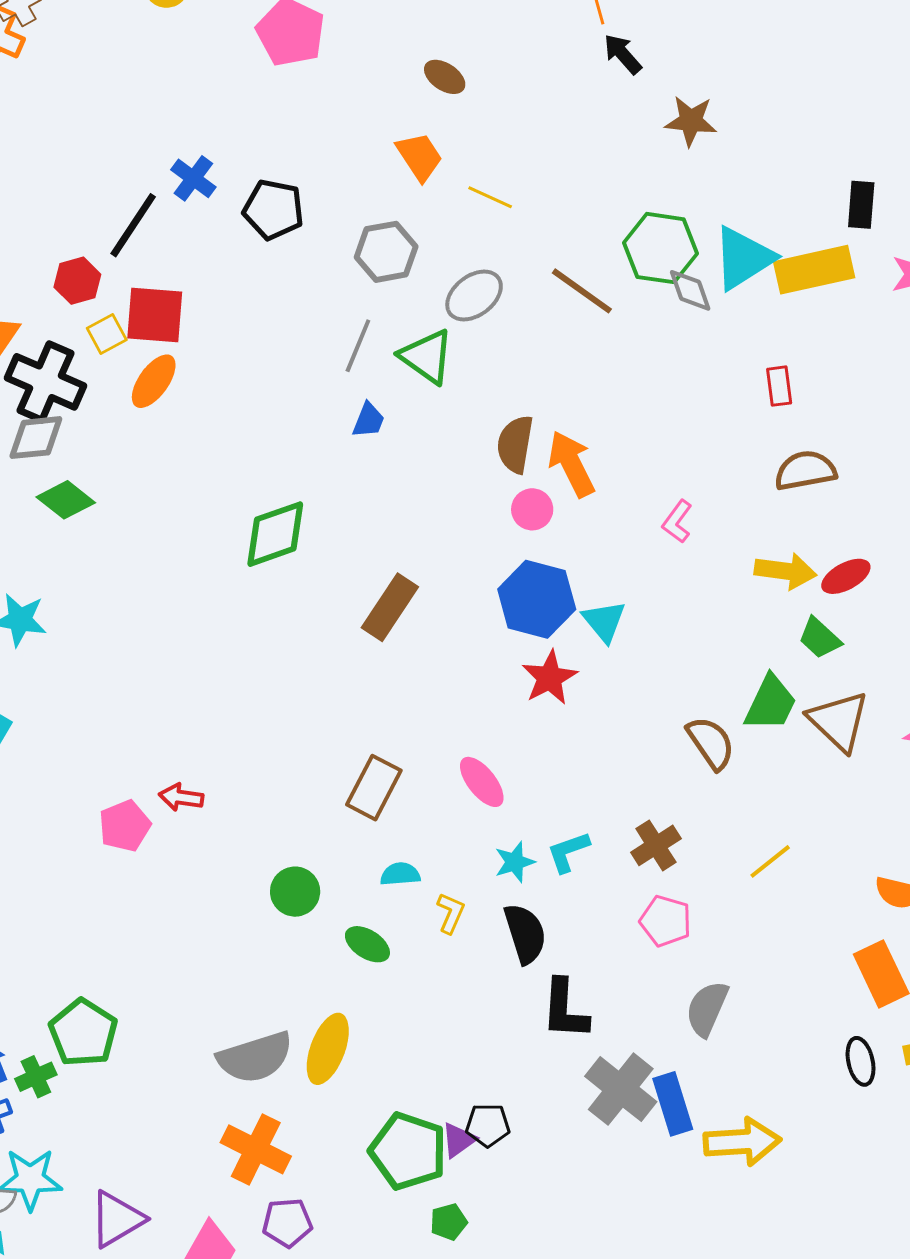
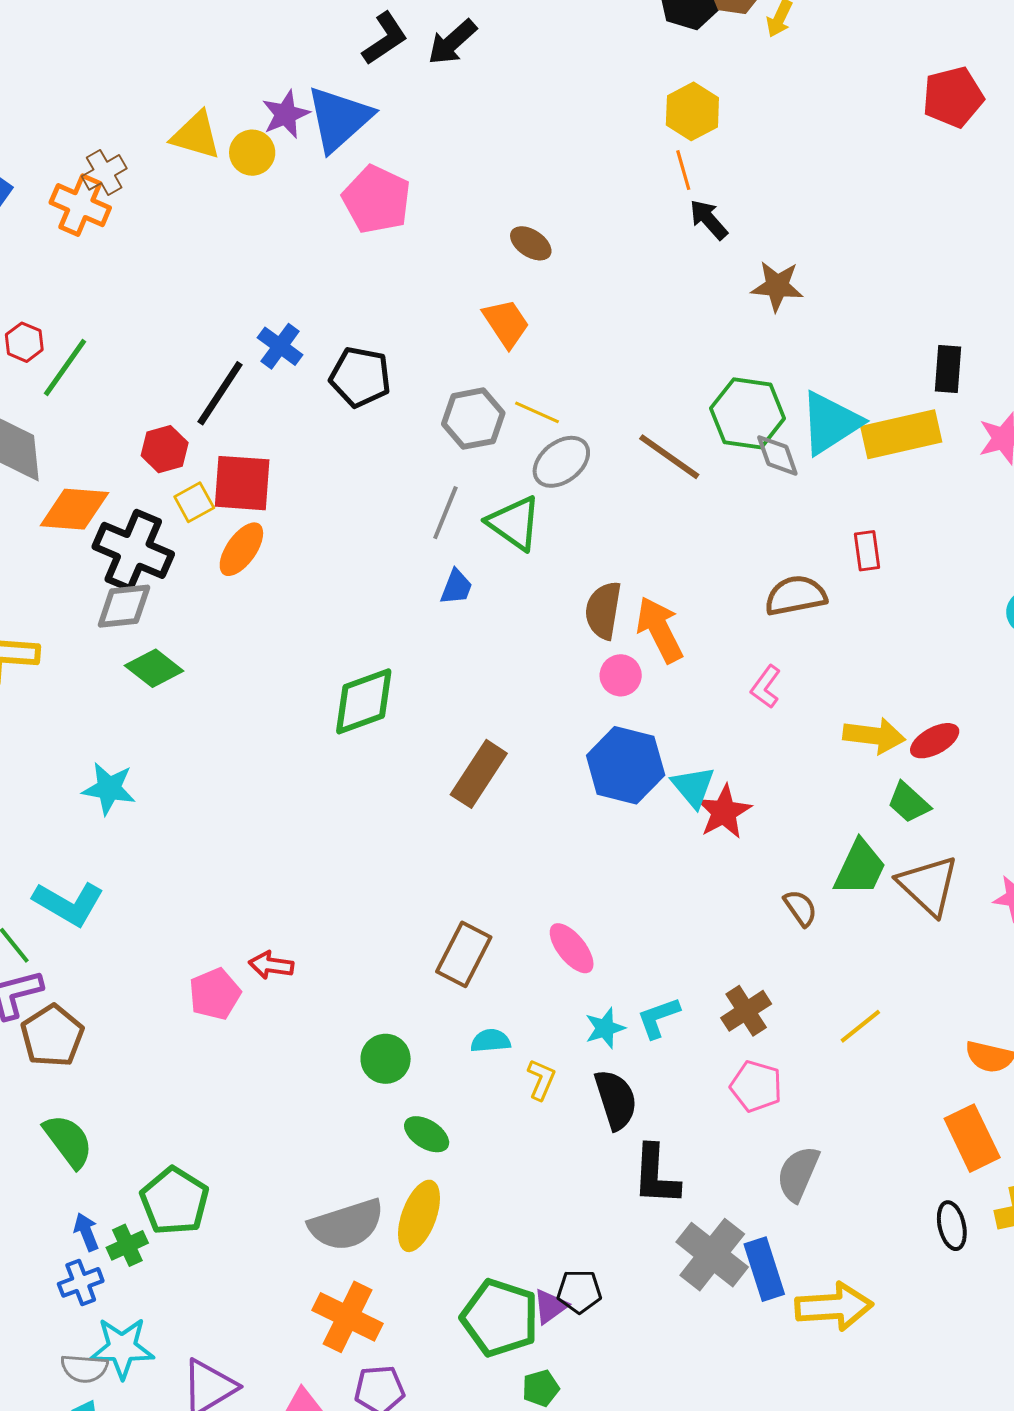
yellow line: (490, 197) -> (537, 412), moved
brown semicircle: (805, 471) -> (796, 596), moved
red star: (550, 678) -> (724, 812), moved
brown semicircle: (711, 743) -> (800, 908), size x0.7
green ellipse: (367, 944) -> (427, 1134), moved

